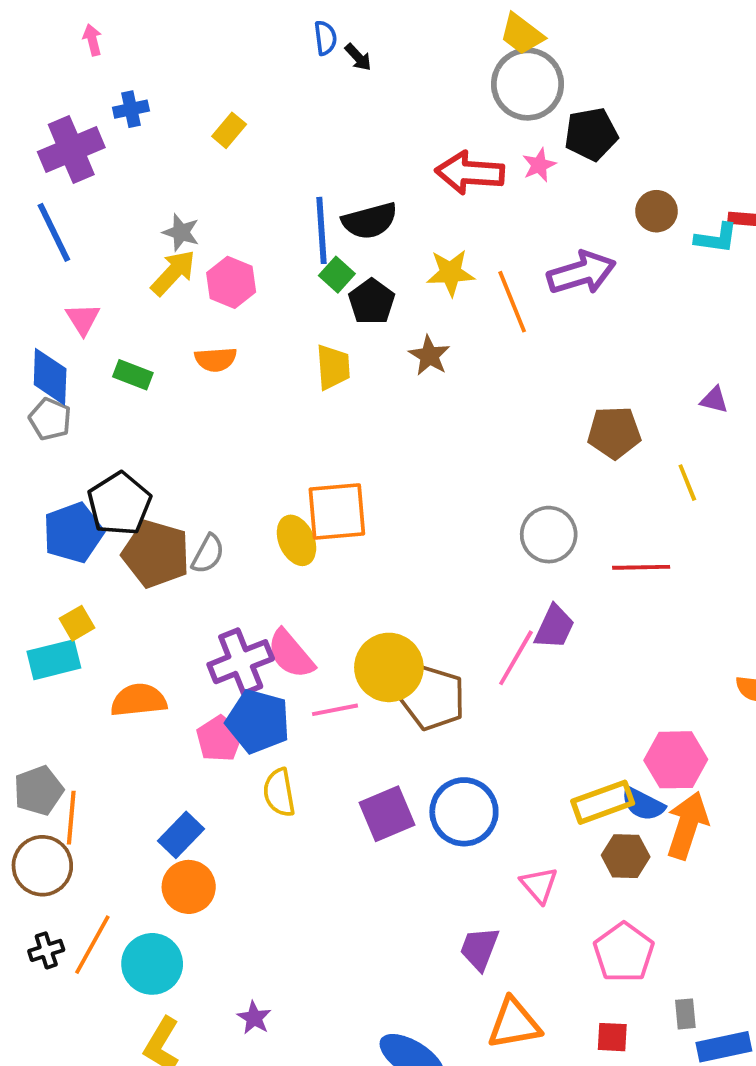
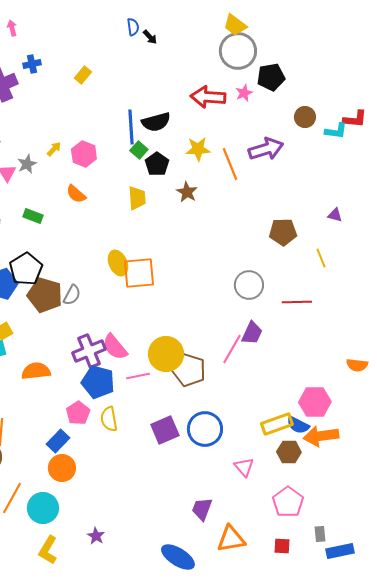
gray star: (181, 232) -> (27, 164), moved, turned 30
yellow arrow: (173, 273) -> (54, 149), size x0.6
orange semicircle: (216, 359) -> (76, 194), turned 45
green rectangle: (133, 375) -> (33, 216), moved
yellow ellipse: (296, 540) -> (118, 263), moved
pink pentagon: (219, 739) -> (78, 413), moved
orange arrow: (687, 825) -> (321, 436), turned -116
purple trapezoid: (479, 949) -> (202, 509), moved

